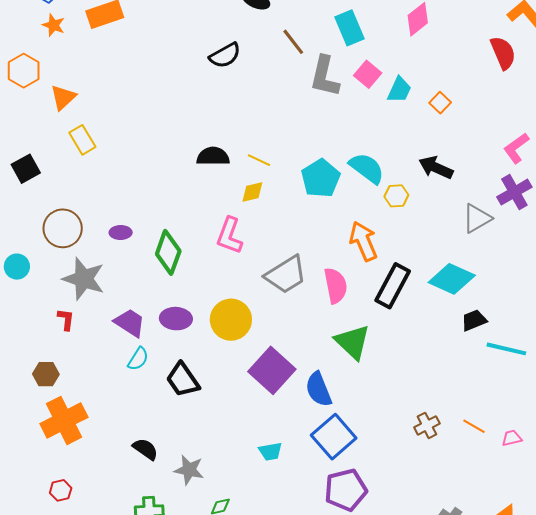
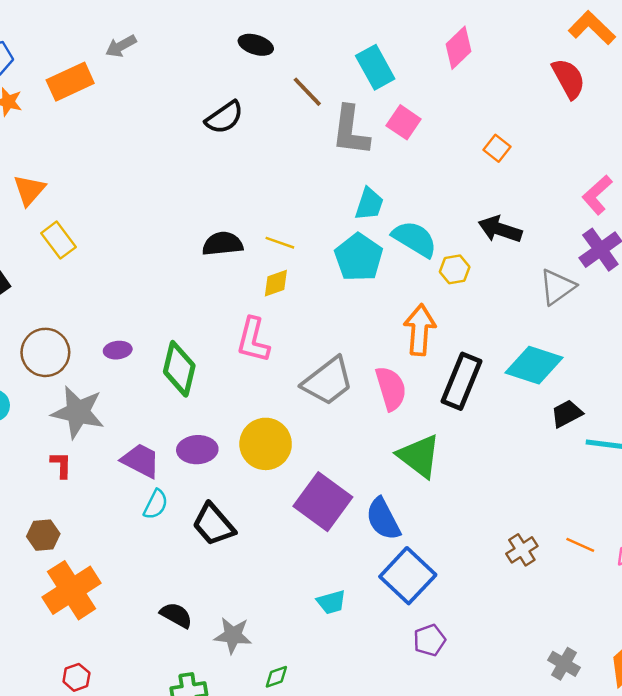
cyan trapezoid: (399, 90) -> (369, 204), moved
orange arrow: (363, 241) -> (420, 330), turned 33
purple pentagon: (346, 490) -> (430, 640), size x0.6

